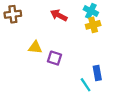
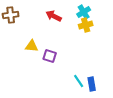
cyan cross: (91, 11) -> (84, 12), turned 32
blue rectangle: (97, 73) -> (92, 84), moved

